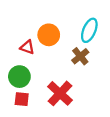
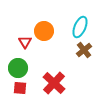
red triangle: (27, 47) -> (25, 42), turned 40
brown cross: (80, 56) -> (84, 50), moved

